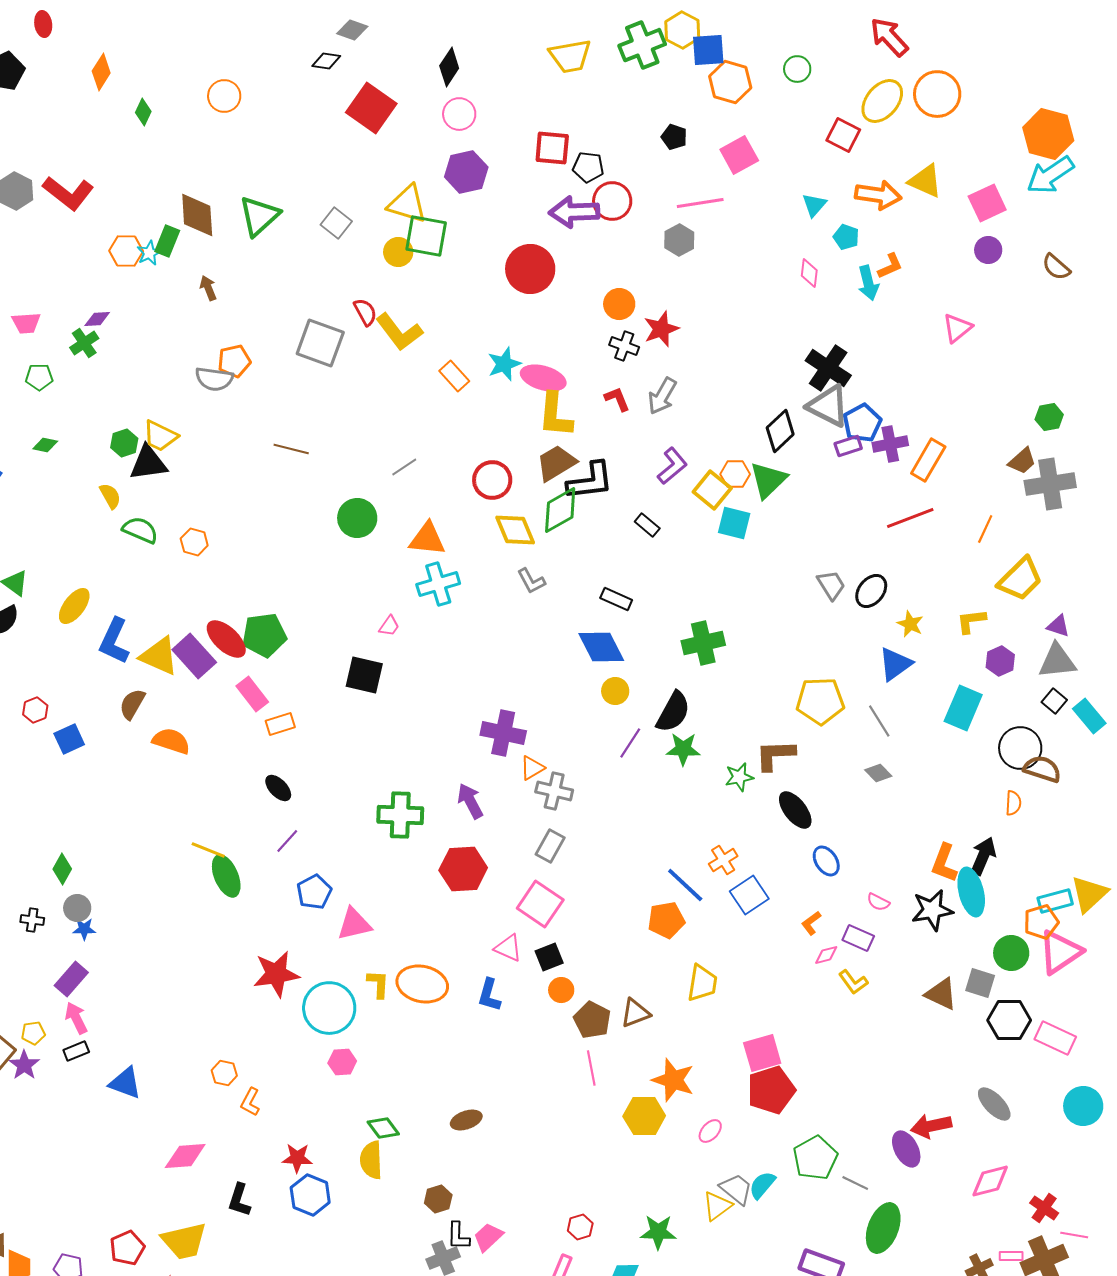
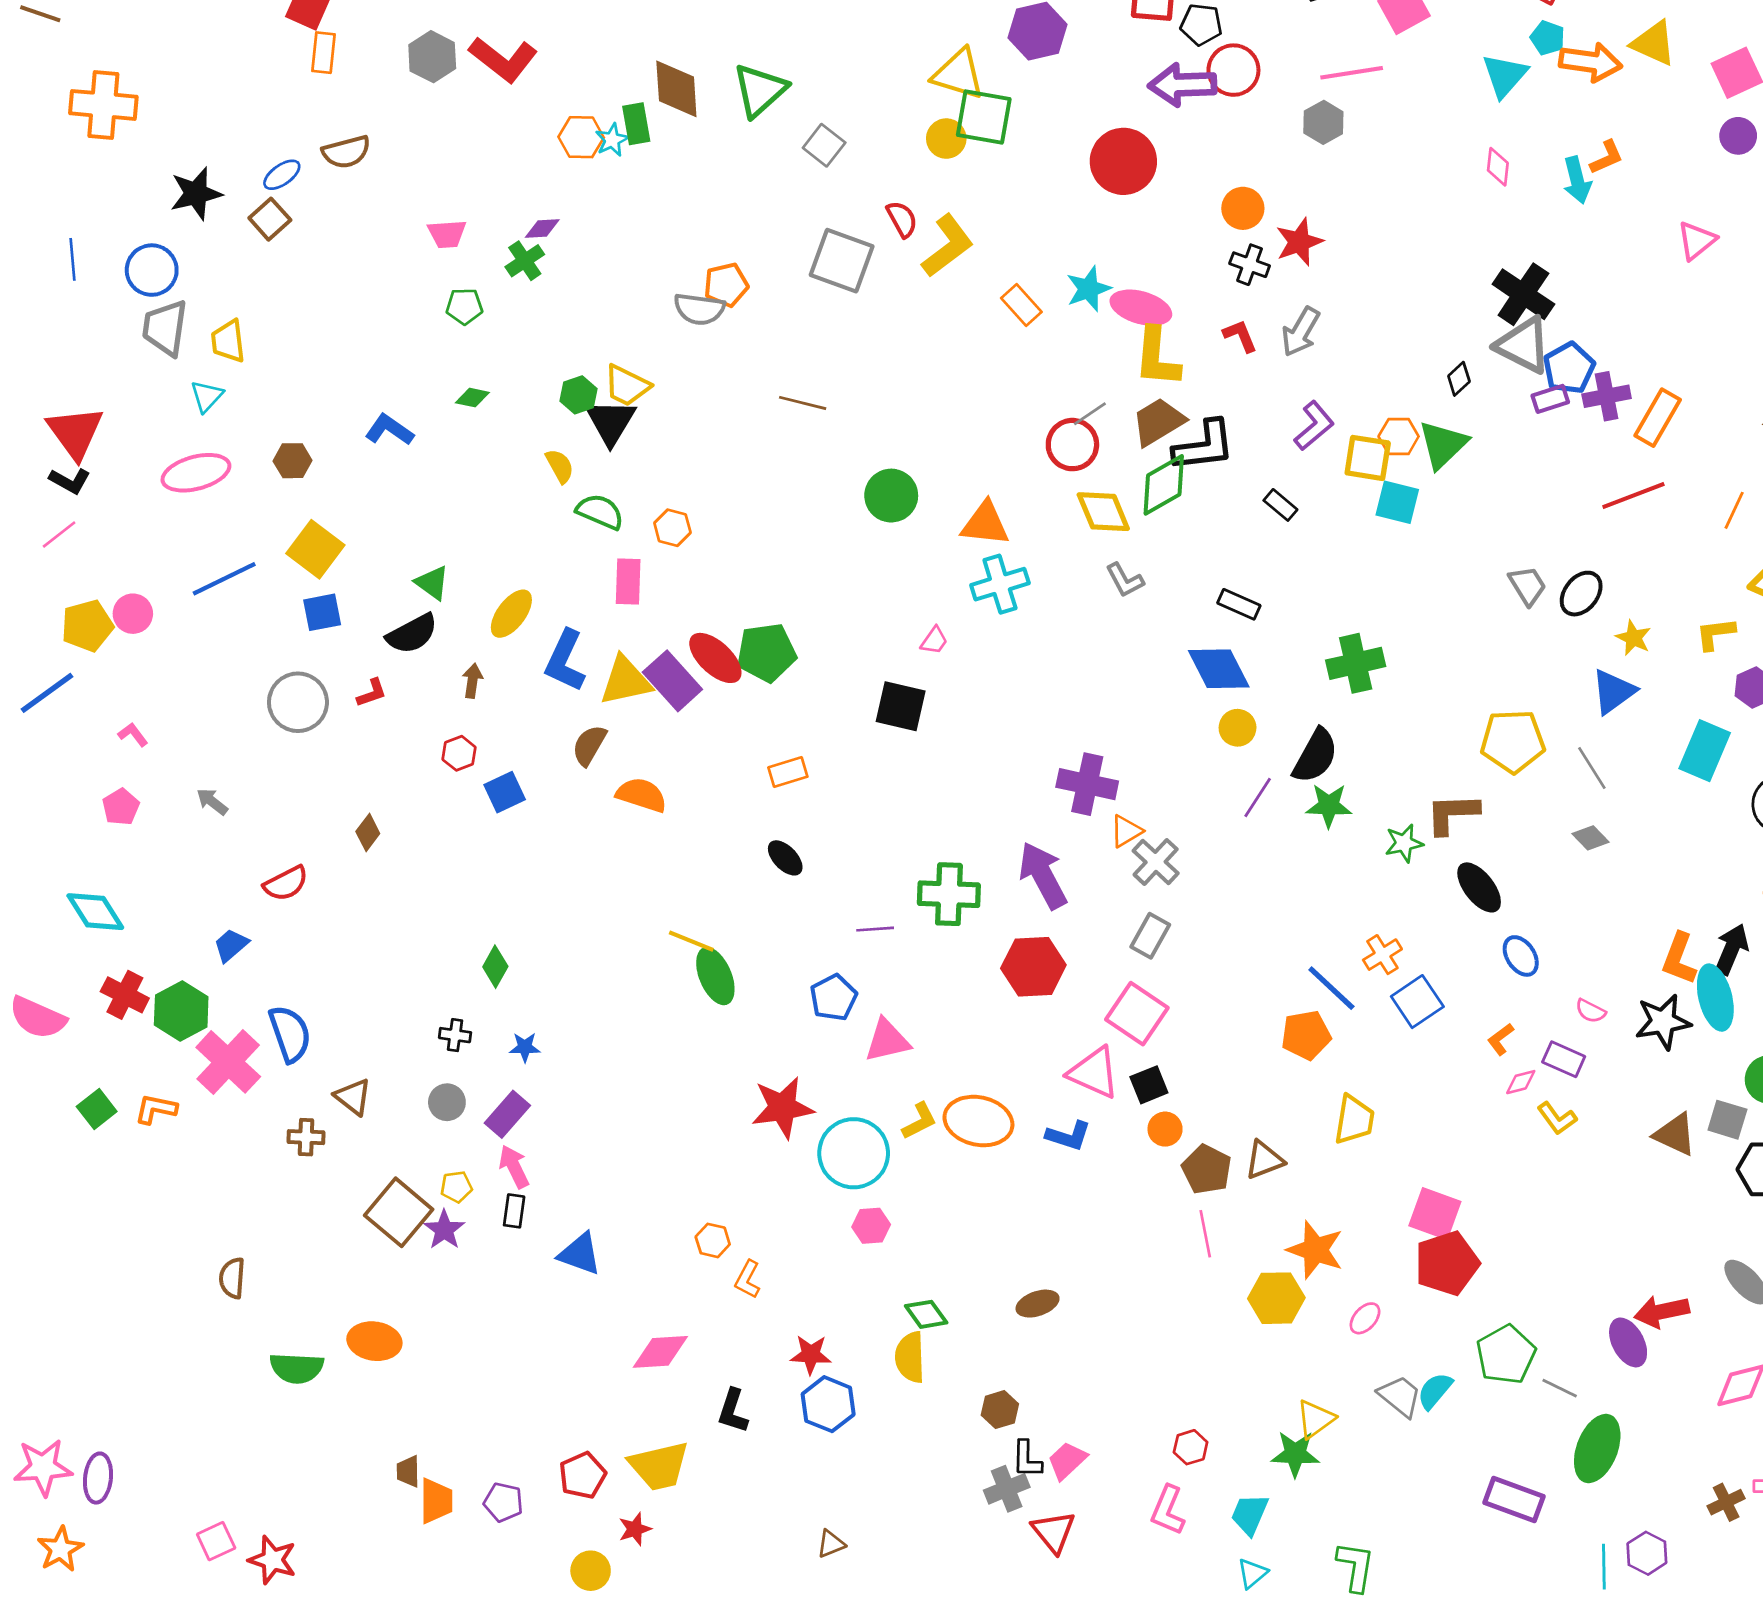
cyan triangle: (814, 205) -> (1505, 75), size x1.4
gray square: (336, 223) -> (824, 145), moved
cyan pentagon: (846, 237) -> (1548, 38), moved
green rectangle: (167, 241) -> (636, 124), turned -32
brown arrow: (208, 288) -> (472, 681), moved, turned 30
yellow L-shape: (399, 332) -> (948, 246), turned -90
black diamond: (780, 431) -> (1459, 379), size x0.6
black triangle: (148, 463) -> (611, 422), turned -51
gray line: (404, 467) -> (1090, 414), moved
yellow square: (712, 490) -> (1368, 458), turned -30
yellow triangle: (159, 656) -> (625, 681), turned -36
pink rectangle: (252, 694) -> (628, 581), moved, turned 40
gray cross: (554, 791) -> (1156, 862), turned 30
purple arrow: (470, 801) -> (1043, 875), size x1.4
purple line: (287, 841) -> (875, 929), moved, turned 44
gray circle: (77, 908) -> (447, 1102), moved
pink triangle: (508, 948) -> (1094, 1073), size x1.4
yellow L-shape: (378, 984) -> (919, 1121), turned 60
blue L-shape: (489, 995) -> (1068, 1136), turned -88
black rectangle: (76, 1051) -> (514, 1211), turned -60
pink square: (762, 1053) -> (1435, 1214), turned 36
yellow triangle: (717, 1206) -> (1315, 1419), moved

